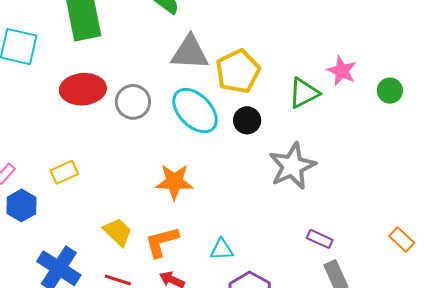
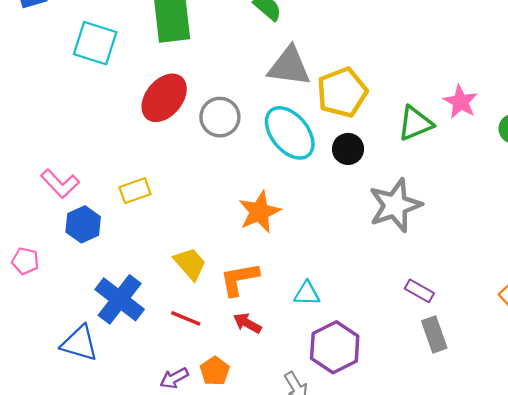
red ellipse: (83, 89) -> (164, 98), turned -51
orange star: (174, 182) -> (259, 212), turned -30

